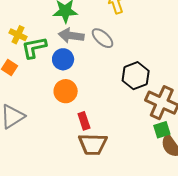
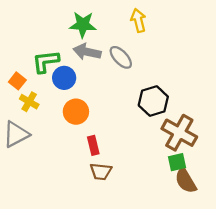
yellow cross: (18, 35) -> (29, 102), moved
blue circle: (63, 59) -> (64, 78), moved
brown trapezoid: (93, 144) -> (101, 172), size x0.7

